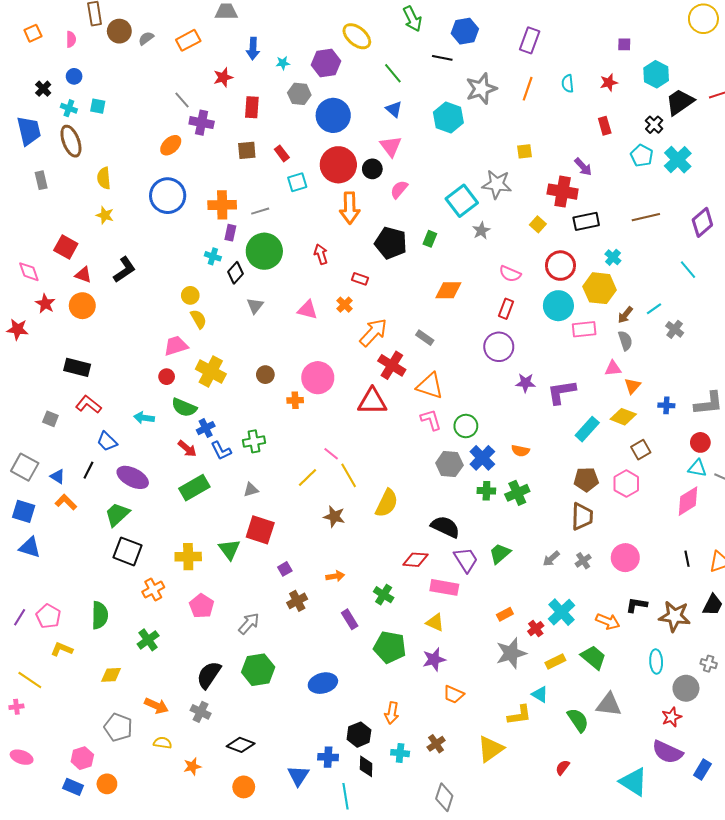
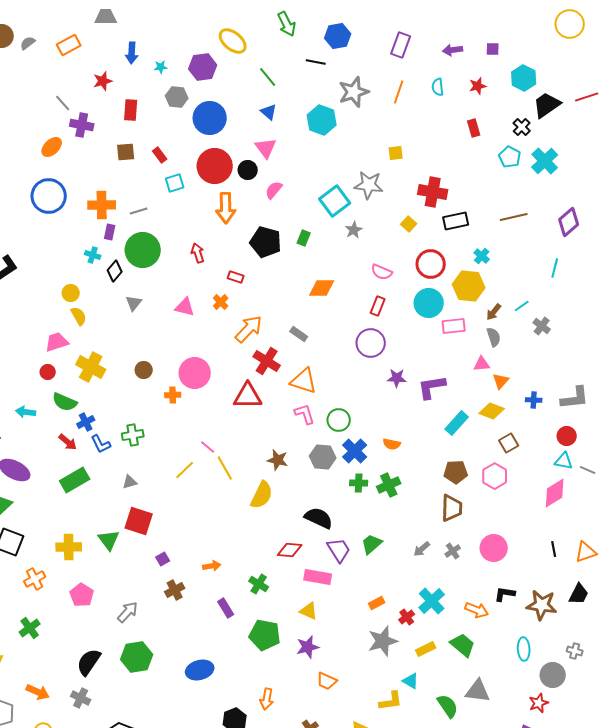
purple arrow: (583, 167) -> (453, 50), moved, turned 126
cyan line: (688, 270) -> (555, 268), turned 54
brown star: (334, 516) -> (278, 460), moved

